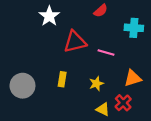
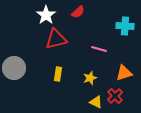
red semicircle: (101, 11) -> (78, 12), moved
red triangle: (75, 42) -> (56, 39), moved
gray circle: (22, 86) -> (14, 68), moved

